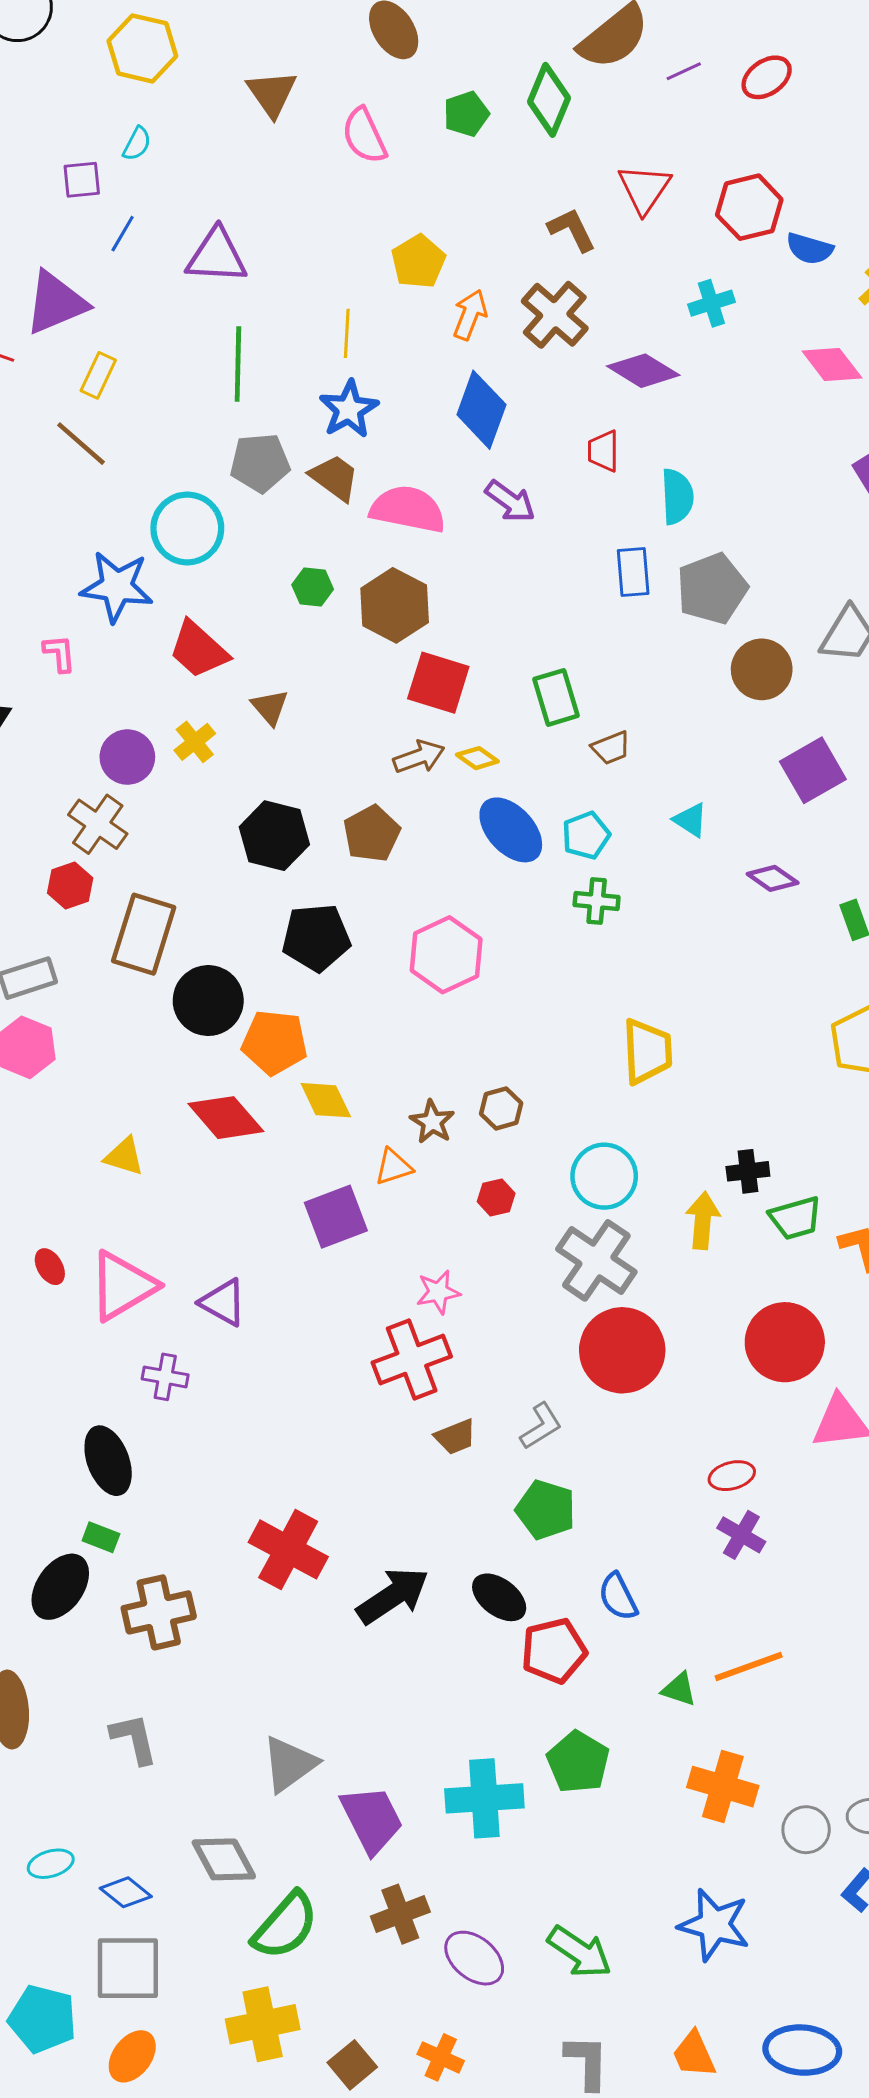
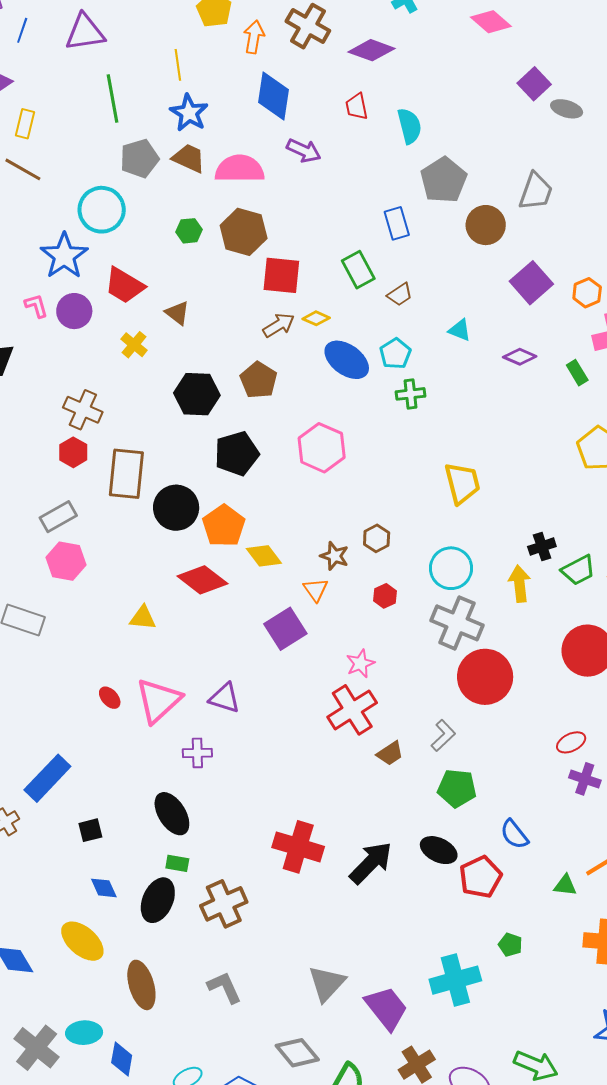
blue rectangle: (633, 572) -> (397, 223), moved
blue star: (117, 587) -> (64, 256), turned -30
purple circle: (127, 757) -> (74, 311), moved
orange pentagon: (275, 1042) -> (224, 526), turned -30
orange triangle: (393, 1167) -> (316, 590), turned -36
green pentagon: (578, 1762) -> (510, 945), size x0.6

